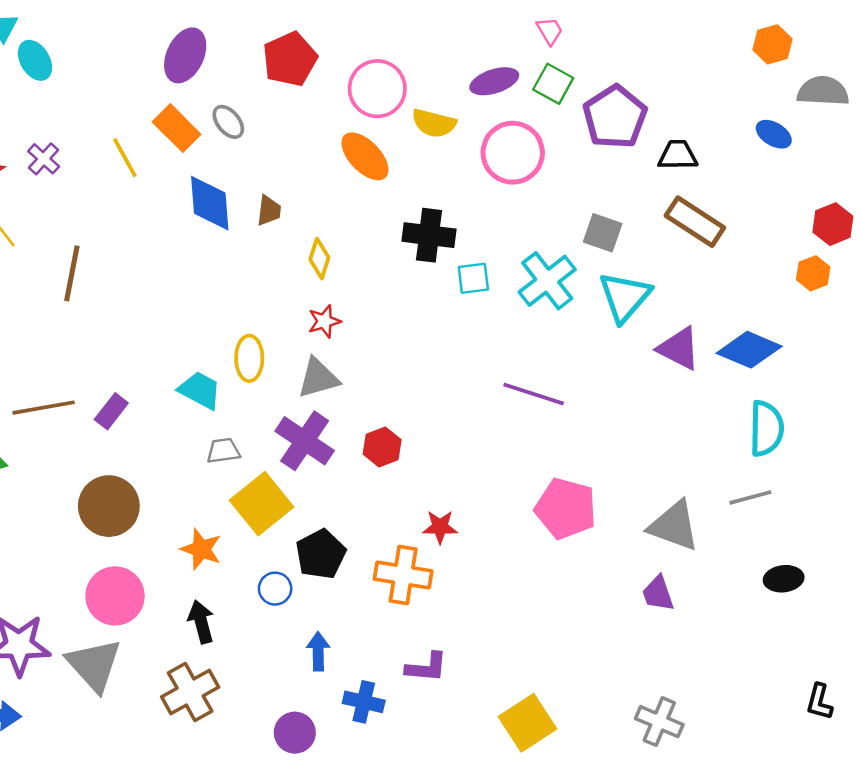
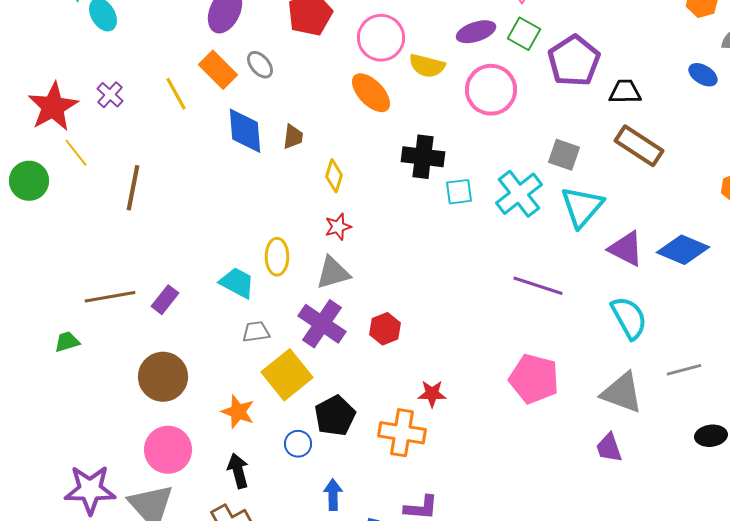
purple line: (534, 394) -> (538, 286), moved
cyan semicircle: (766, 428) -> (629, 318), moved, turned -30

